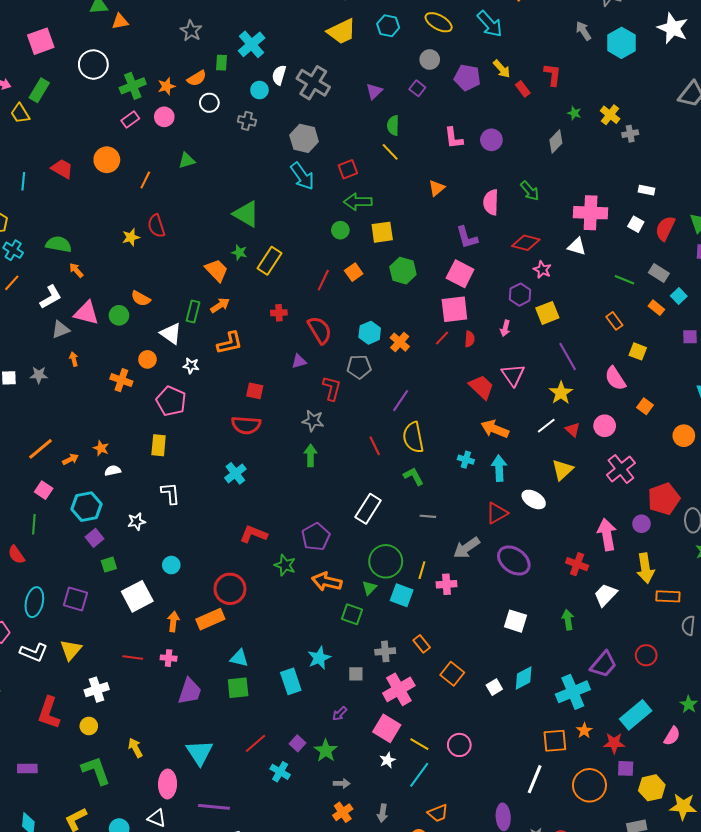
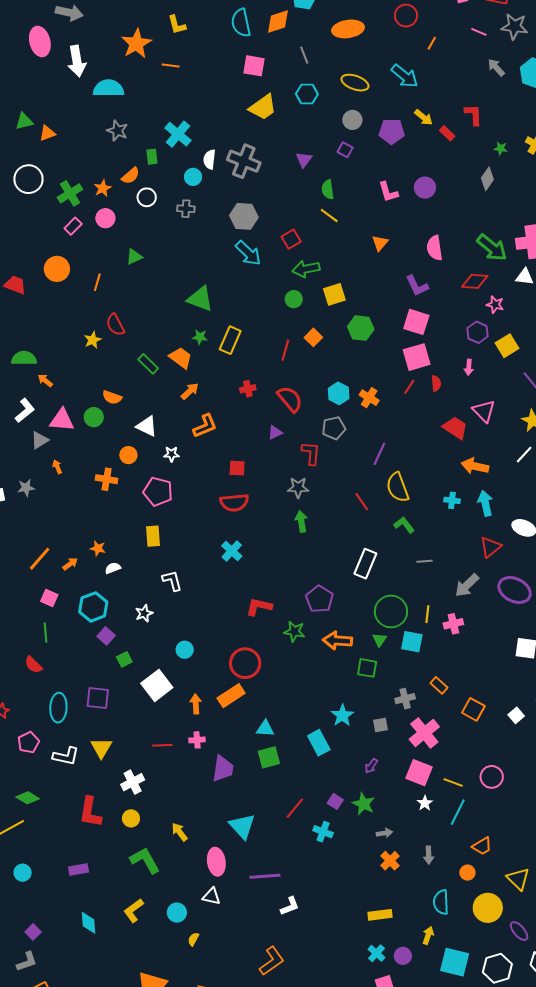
green arrow: (530, 191) -> (492, 248), moved, size x1.5
green rectangle: (193, 312) -> (148, 364), moved, turned -50

